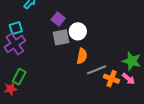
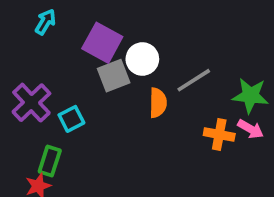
purple square: (58, 19) -> (102, 43), size x1.5
cyan square: (16, 28) -> (71, 119), moved
gray line: (96, 70) -> (194, 80), moved

